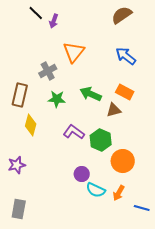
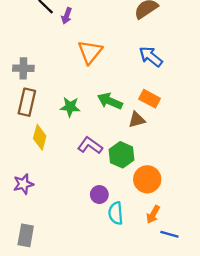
gray cross: (48, 71) -> (23, 68), moved, turned 30
cyan semicircle: (96, 190) -> (116, 213), turned 60
orange arrow: (119, 193) -> (153, 214), moved

